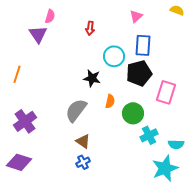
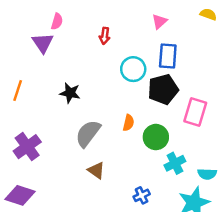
black star: (92, 78) -> (70, 93), moved
blue cross: (83, 162) -> (142, 195), moved

